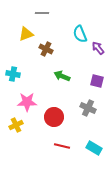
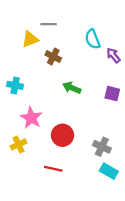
gray line: (42, 13) -> (49, 24), moved
pink star: (27, 102) -> (31, 118), turned 30
gray cross: (88, 108) -> (102, 147), moved
red line: (62, 146) -> (53, 169), moved

